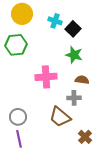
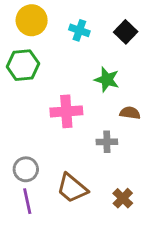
black square: (73, 29) -> (126, 32), moved
brown semicircle: (82, 80) -> (130, 113), moved
brown trapezoid: (60, 117) -> (72, 188), moved

